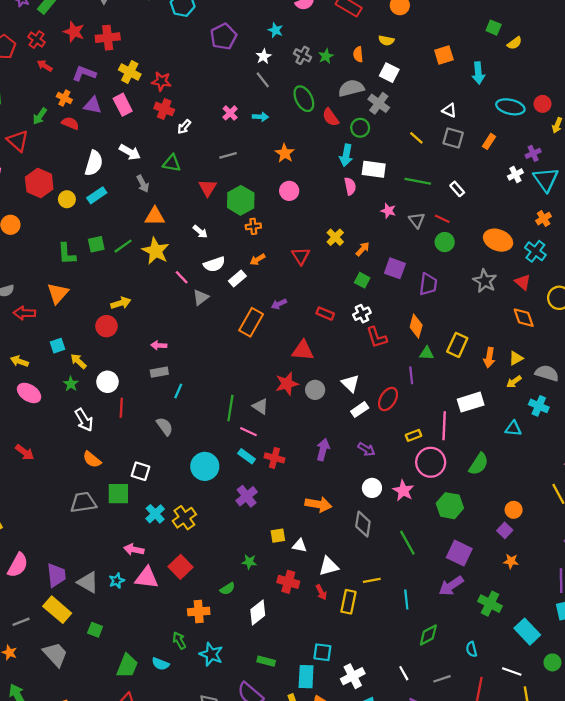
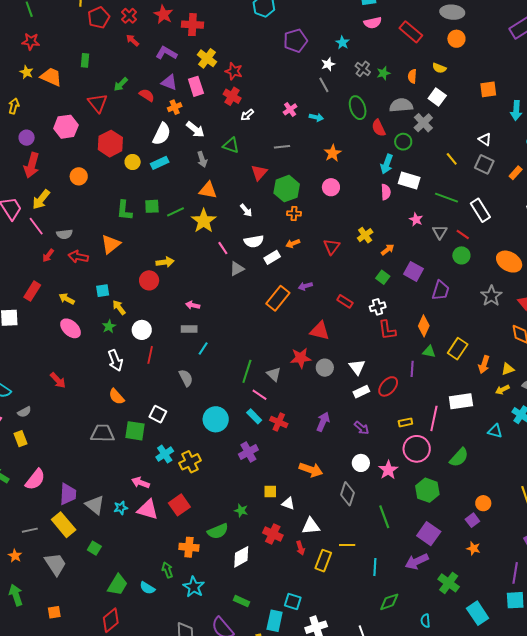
orange cross: (64, 98) -> (175, 107), moved, turned 32
white rectangle: (457, 189) -> (480, 210), size x1.6
green semicircle: (227, 589) -> (218, 531), size x1.5

